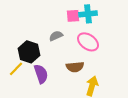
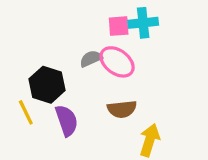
pink ellipse: (88, 42) -> (117, 62), moved
yellow line: (16, 69) -> (26, 112), turned -70

